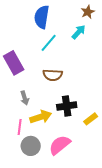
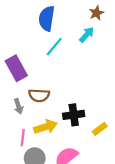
brown semicircle: (53, 75) -> (39, 95), moved
gray arrow: (25, 98) -> (18, 106), moved

